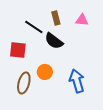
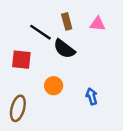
blue arrow: (77, 81) -> (92, 96), size x0.6
brown ellipse: (24, 83) -> (18, 108), moved

